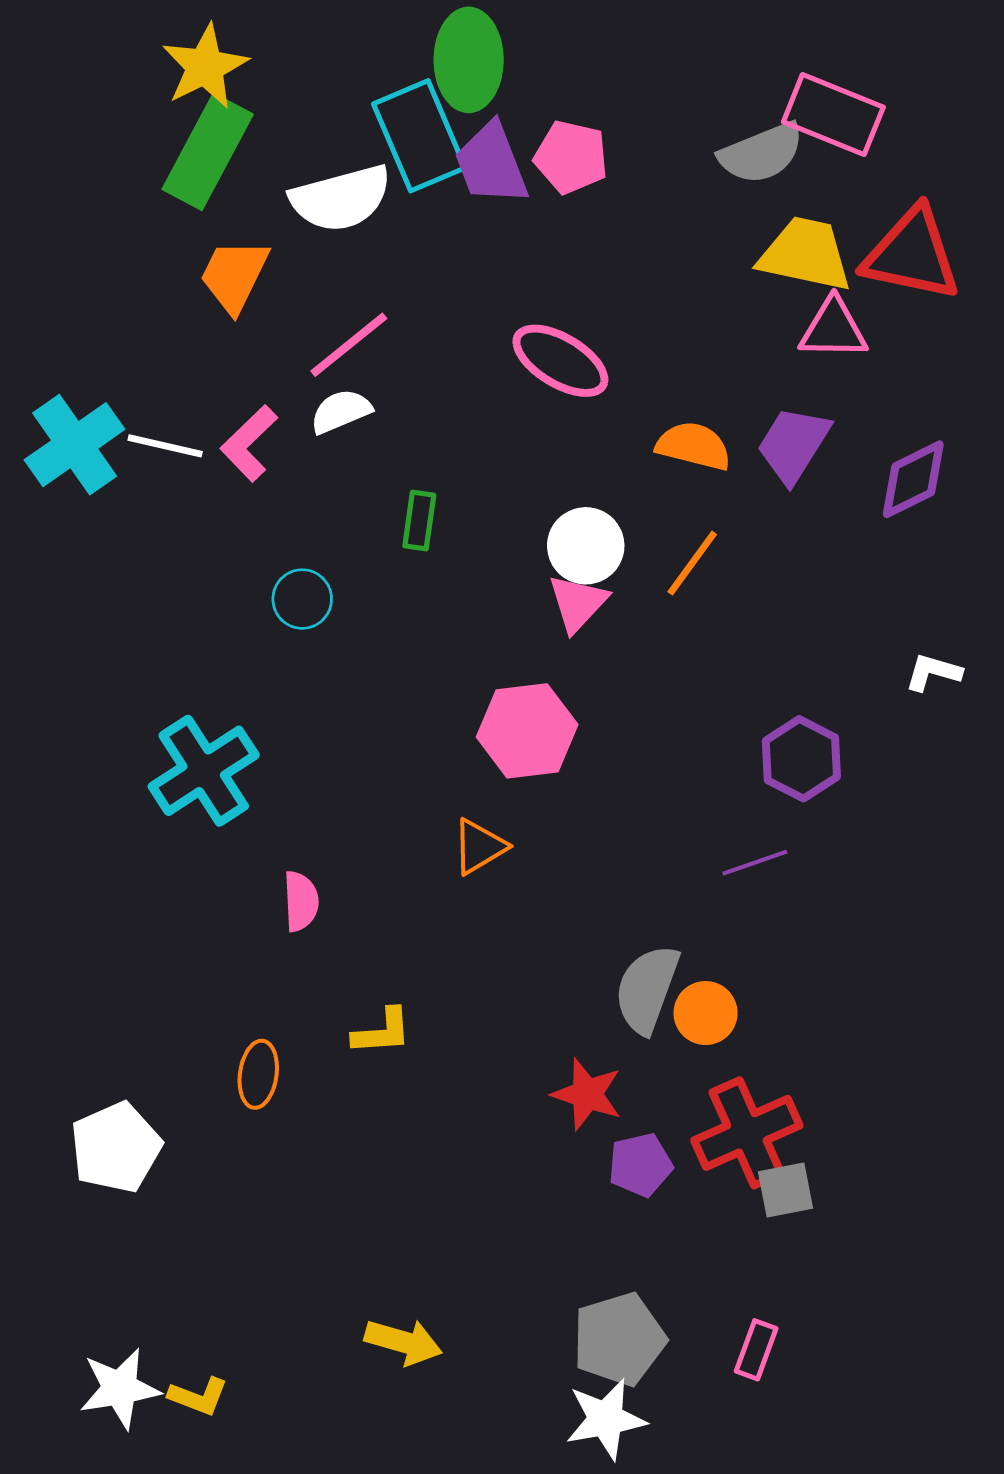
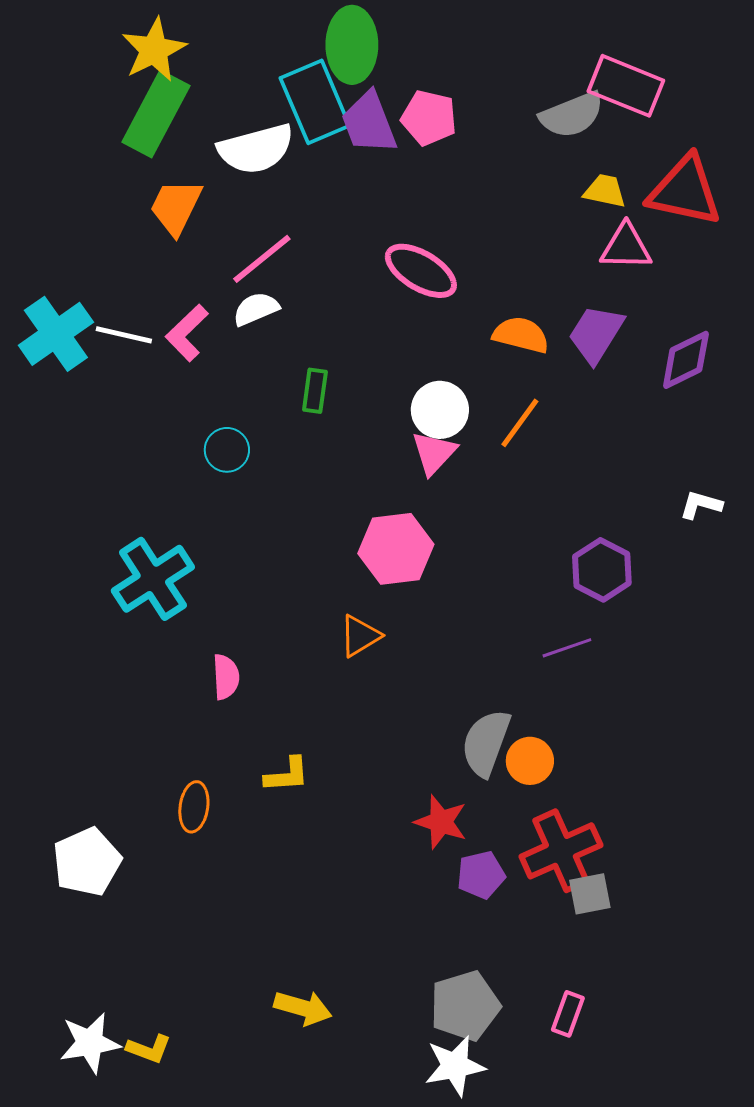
yellow trapezoid: (805, 254) -> (605, 191), size x0.6

